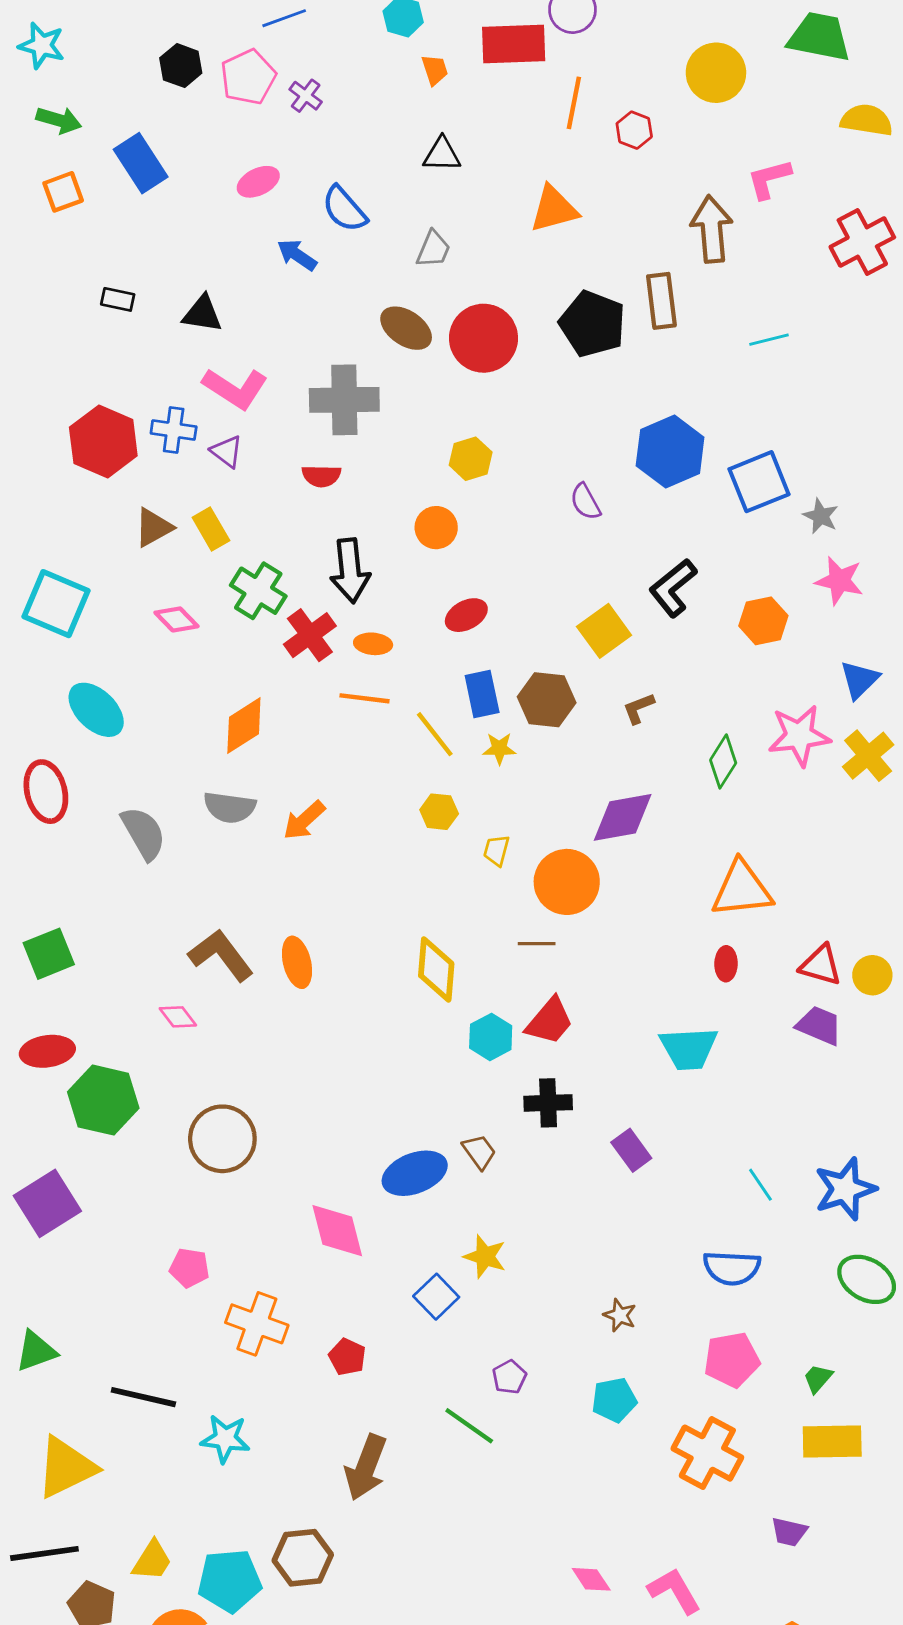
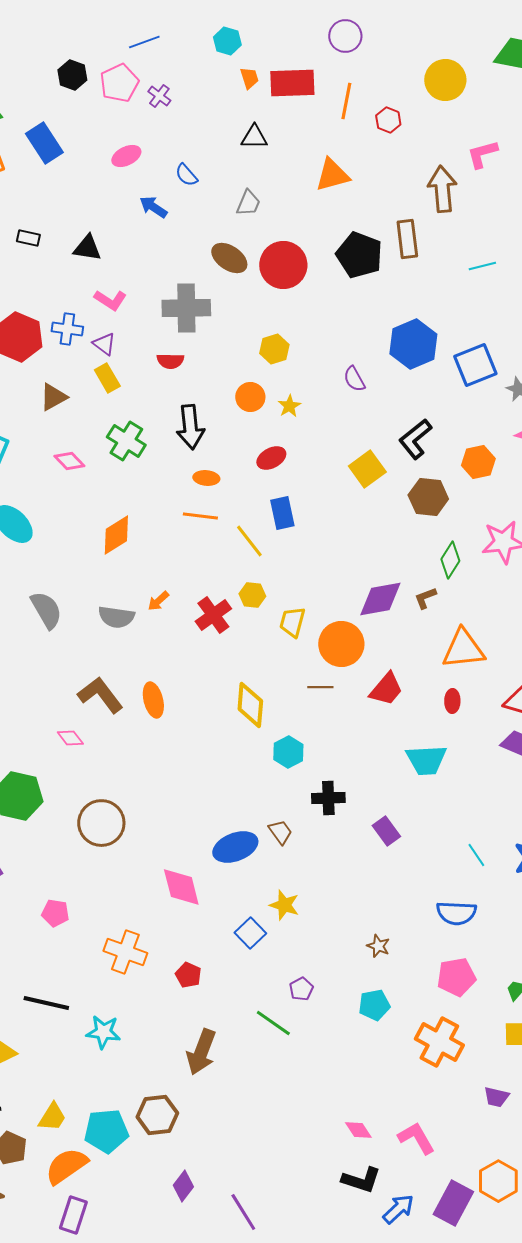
red rectangle: (514, 44) -> (292, 83), moved
blue semicircle: (344, 209) -> (186, 175), size x0.7
pink L-shape: (235, 388) -> (110, 300), size x0.7
yellow rectangle: (211, 529) -> (107, 378), moved
red cross: (310, 635) -> (213, 615), moved
brown hexagon: (547, 700) -> (428, 497), moved
brown L-shape: (638, 708) -> (425, 598), moved
yellow star: (499, 749) -> (289, 406), moved, turned -30
gray semicircle: (230, 807) -> (116, 617), moved
orange arrow: (304, 820) -> (158, 601), size x0.7
yellow trapezoid: (496, 850) -> (292, 622), size x1.4
red trapezoid: (550, 1021) -> (386, 689), moved
pink pentagon: (189, 1268) -> (55, 913), moved

